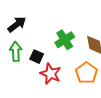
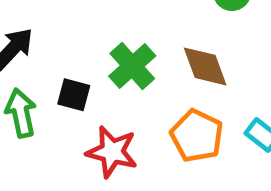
black square: (37, 57) -> (74, 95), moved

